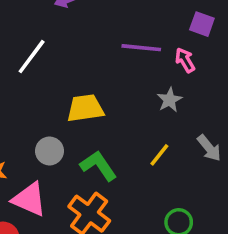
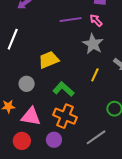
gray star: (170, 100) -> (93, 44), size x1.5
gray circle: (49, 151) -> (27, 84), moved

